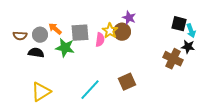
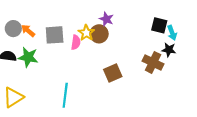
gray circle: (40, 35) -> (13, 29), moved
green star: (65, 48) -> (28, 57), moved
brown square: (127, 82) -> (113, 73), moved
cyan line: (90, 90) -> (65, 95), turned -35

